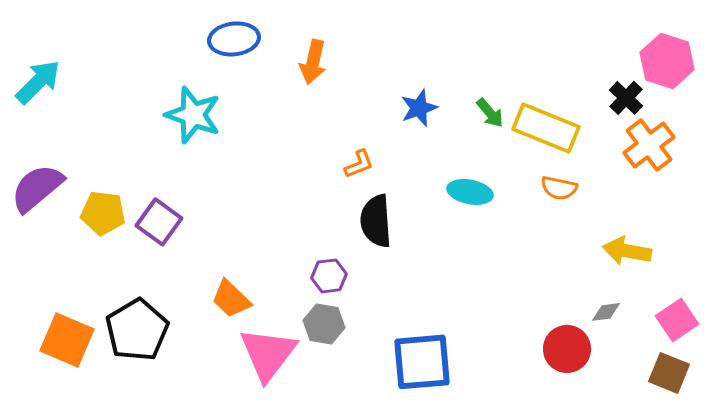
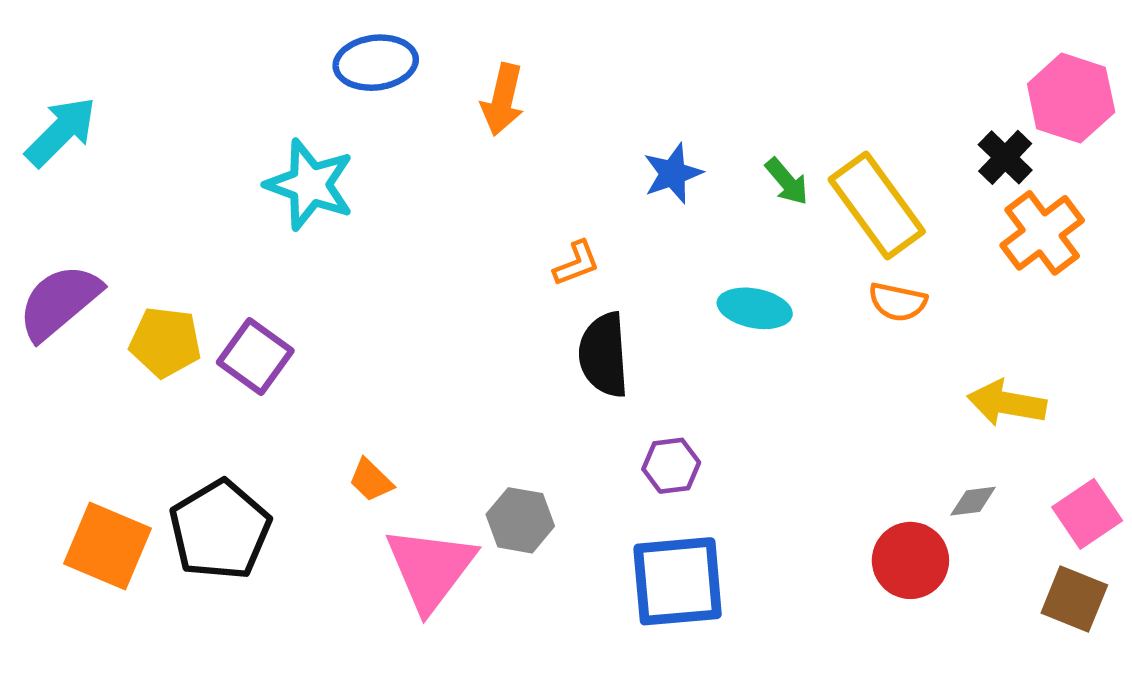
yellow rectangle: (546, 128) -> (877, 206), turned 32
purple hexagon: (329, 276) -> (671, 466), moved
orange trapezoid: (231, 299) -> (371, 480), size x0.7

